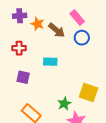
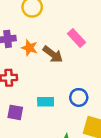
blue circle: (82, 38) -> (79, 97), moved
cyan rectangle: (50, 62) -> (46, 102), moved

